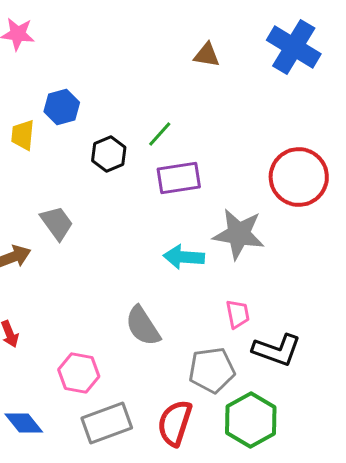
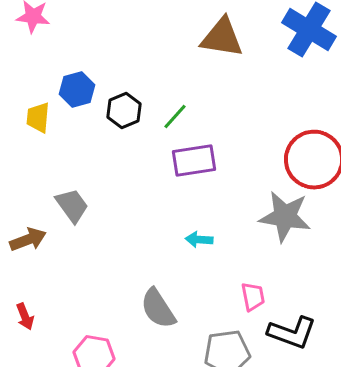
brown triangle: (207, 55) -> (222, 38), size x1.6
black hexagon: (109, 154) -> (124, 111), moved
gray star: (239, 234) -> (285, 217), moved
cyan arrow: (184, 257) -> (199, 240), size x0.7

